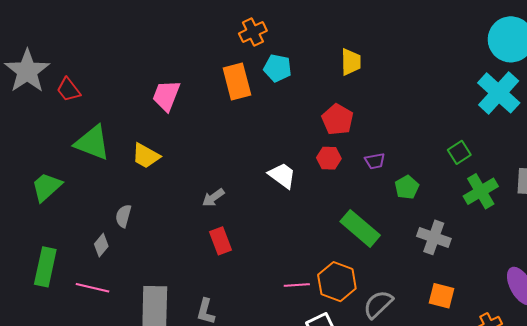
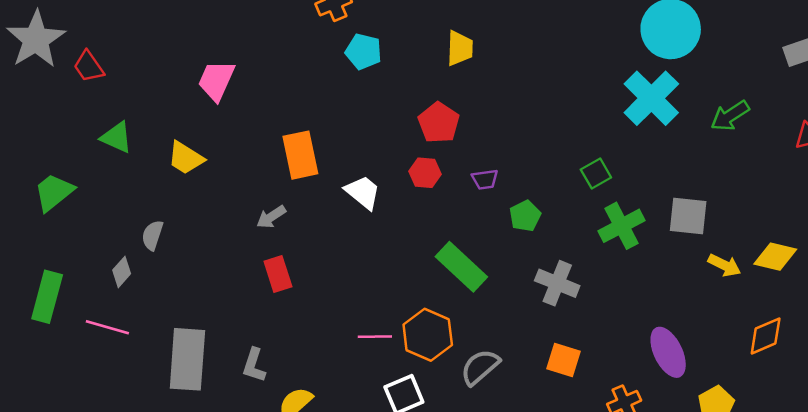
orange rectangle: (237, 81) -> (300, 155), moved
green triangle: (92, 143) -> (117, 137), size x0.7

